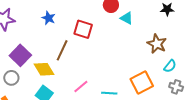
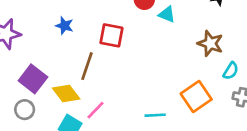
pink line: (81, 86) -> (96, 110), moved

